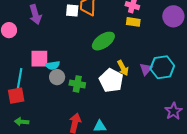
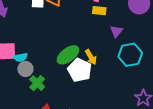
green ellipse: (103, 41) -> (68, 55), moved
purple triangle: (146, 69) -> (116, 31), moved
green cross: (77, 84) -> (37, 83), moved, turned 35

